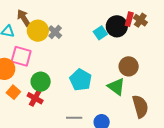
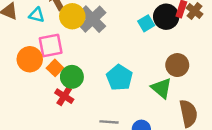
gray cross: (55, 32) -> (93, 19), size x1.6
pink square: (21, 56) -> (51, 45), turned -30
orange square: (13, 92) -> (55, 68), moved

